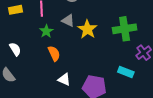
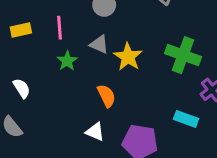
green cross: (125, 29) -> (183, 55), turned 30
orange semicircle: (54, 53) -> (106, 96), moved

